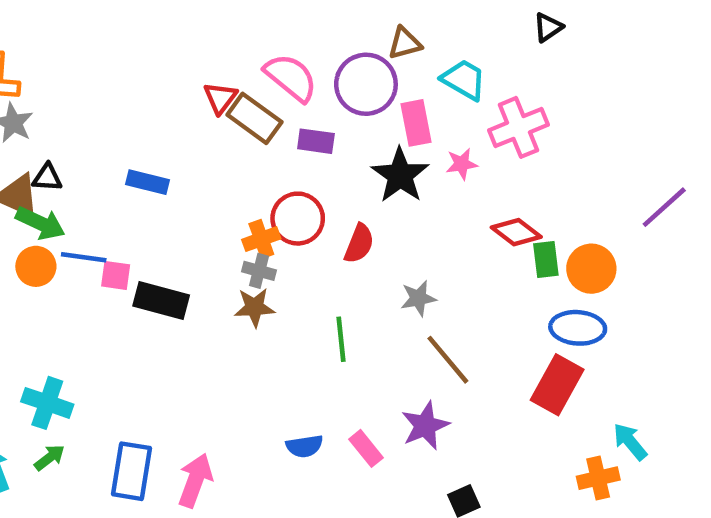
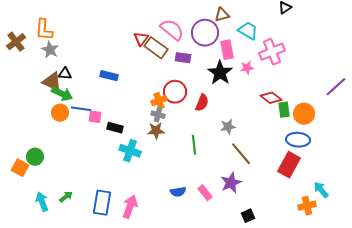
black rectangle: (161, 301) -> (115, 128), size x0.7
cyan cross: (47, 403) -> (130, 151), moved

